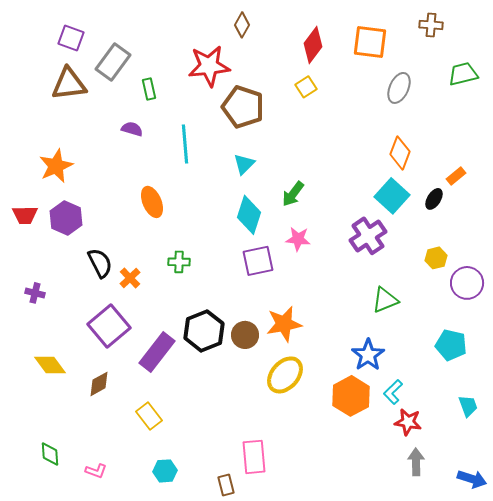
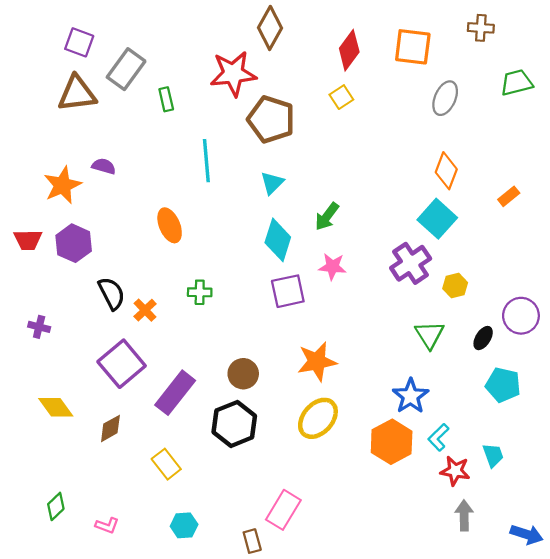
brown diamond: (242, 25) -> (270, 28), size x1.5
purple semicircle: (132, 129) -> (104, 166), moved
black ellipse: (434, 199) -> (483, 338), moved
yellow hexagon: (436, 258) -> (455, 286), moved
green triangle: (385, 300) -> (430, 335), turned -40
black hexagon: (204, 331) -> (234, 424), moved
brown circle: (245, 335) -> (243, 374), moved
cyan trapezoid: (468, 406) -> (493, 455), moved
green diamond: (50, 454) -> (56, 506), turned 50
pink rectangle: (254, 457) -> (283, 510), turned 36

